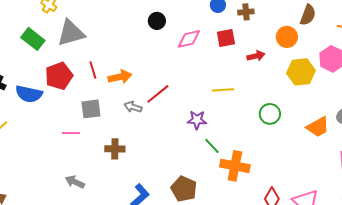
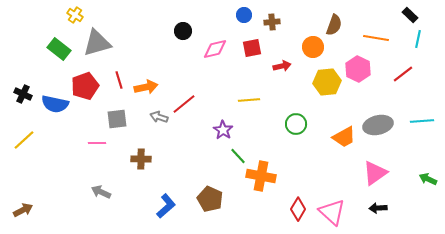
purple star: (197, 120) -> (223, 130), turned 30

